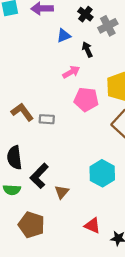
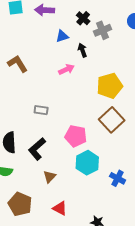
pink pentagon: (86, 99) -> (76, 136), moved
brown L-shape: (22, 112) -> (18, 64), moved
black L-shape: (39, 176) -> (37, 149), moved
red triangle: (92, 226) -> (60, 208), moved

